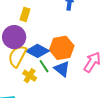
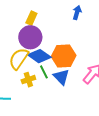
purple circle: (14, 37) -> (30, 37), moved
yellow cross: (30, 76) -> (28, 80), turned 32

